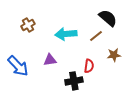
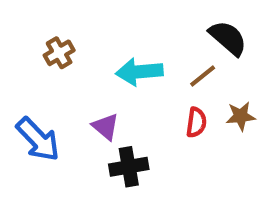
purple triangle: (50, 60) -> (106, 127), turned 48
red semicircle: (89, 66) -> (196, 122), moved
black cross: (74, 81) -> (129, 167), moved

